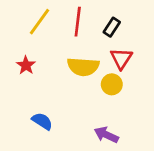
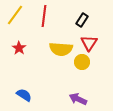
yellow line: (40, 22) -> (15, 15), moved
red line: (78, 22) -> (44, 16), moved
blue semicircle: (42, 121) -> (24, 95), moved

